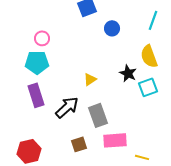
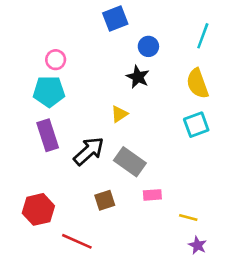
black star: (128, 73) -> (138, 77), moved
gray rectangle: (98, 115) -> (130, 162), turned -35
pink rectangle: (115, 140) -> (152, 195), size x0.6

